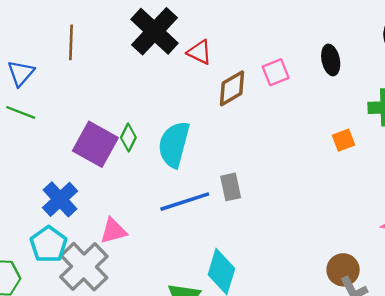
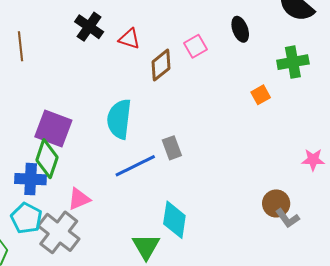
black cross: (154, 31) -> (89, 27), size x0.7
green diamond: (128, 138) -> (47, 159), moved, size x1.6
blue cross: (60, 199) -> (31, 179), turned -36

